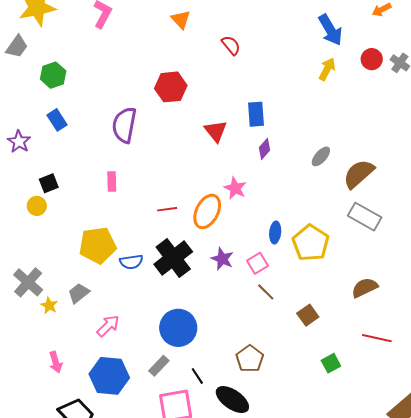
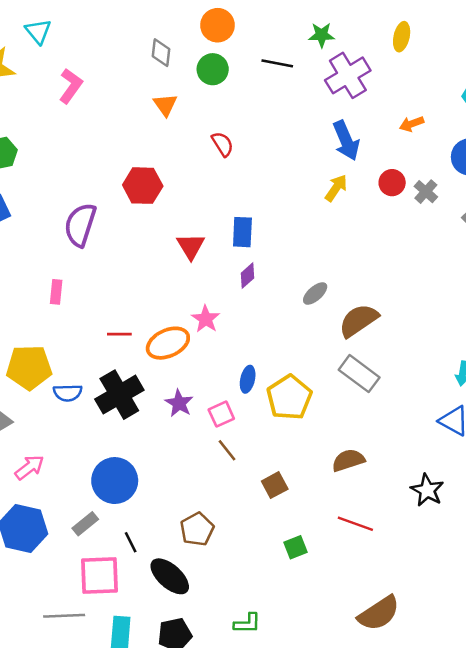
orange ellipse: (207, 211) -> (168, 343), turned 32

